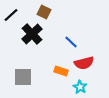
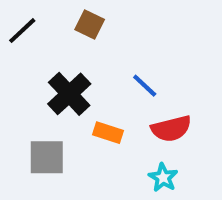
black cross: (32, 34) -> (69, 94), moved
orange rectangle: (61, 71) -> (108, 133), moved

